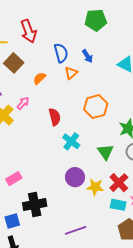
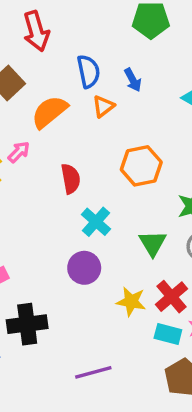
orange semicircle: (39, 78) -> (49, 112), size x1.6
purple circle: (75, 177) -> (84, 268), moved

